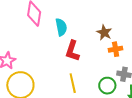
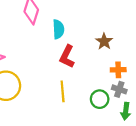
orange cross: (116, 49) -> (118, 70), moved

